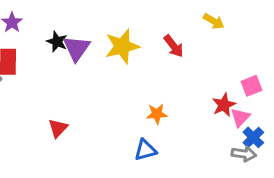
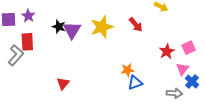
red star: (224, 105) -> (167, 51), moved
blue triangle: (145, 150) -> (135, 83), moved
gray arrow: (244, 154) -> (174, 93), moved

